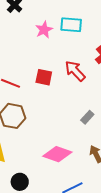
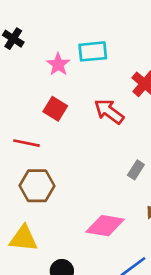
red square: (44, 77) -> (55, 109), moved, turned 30

